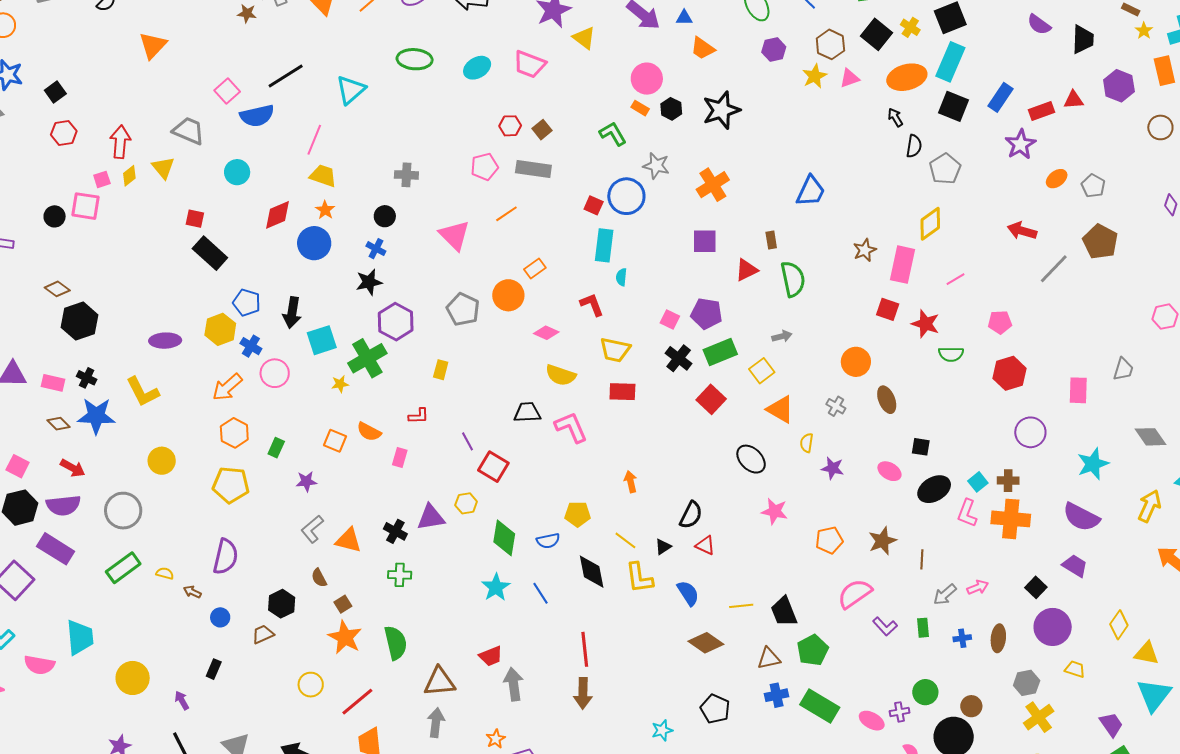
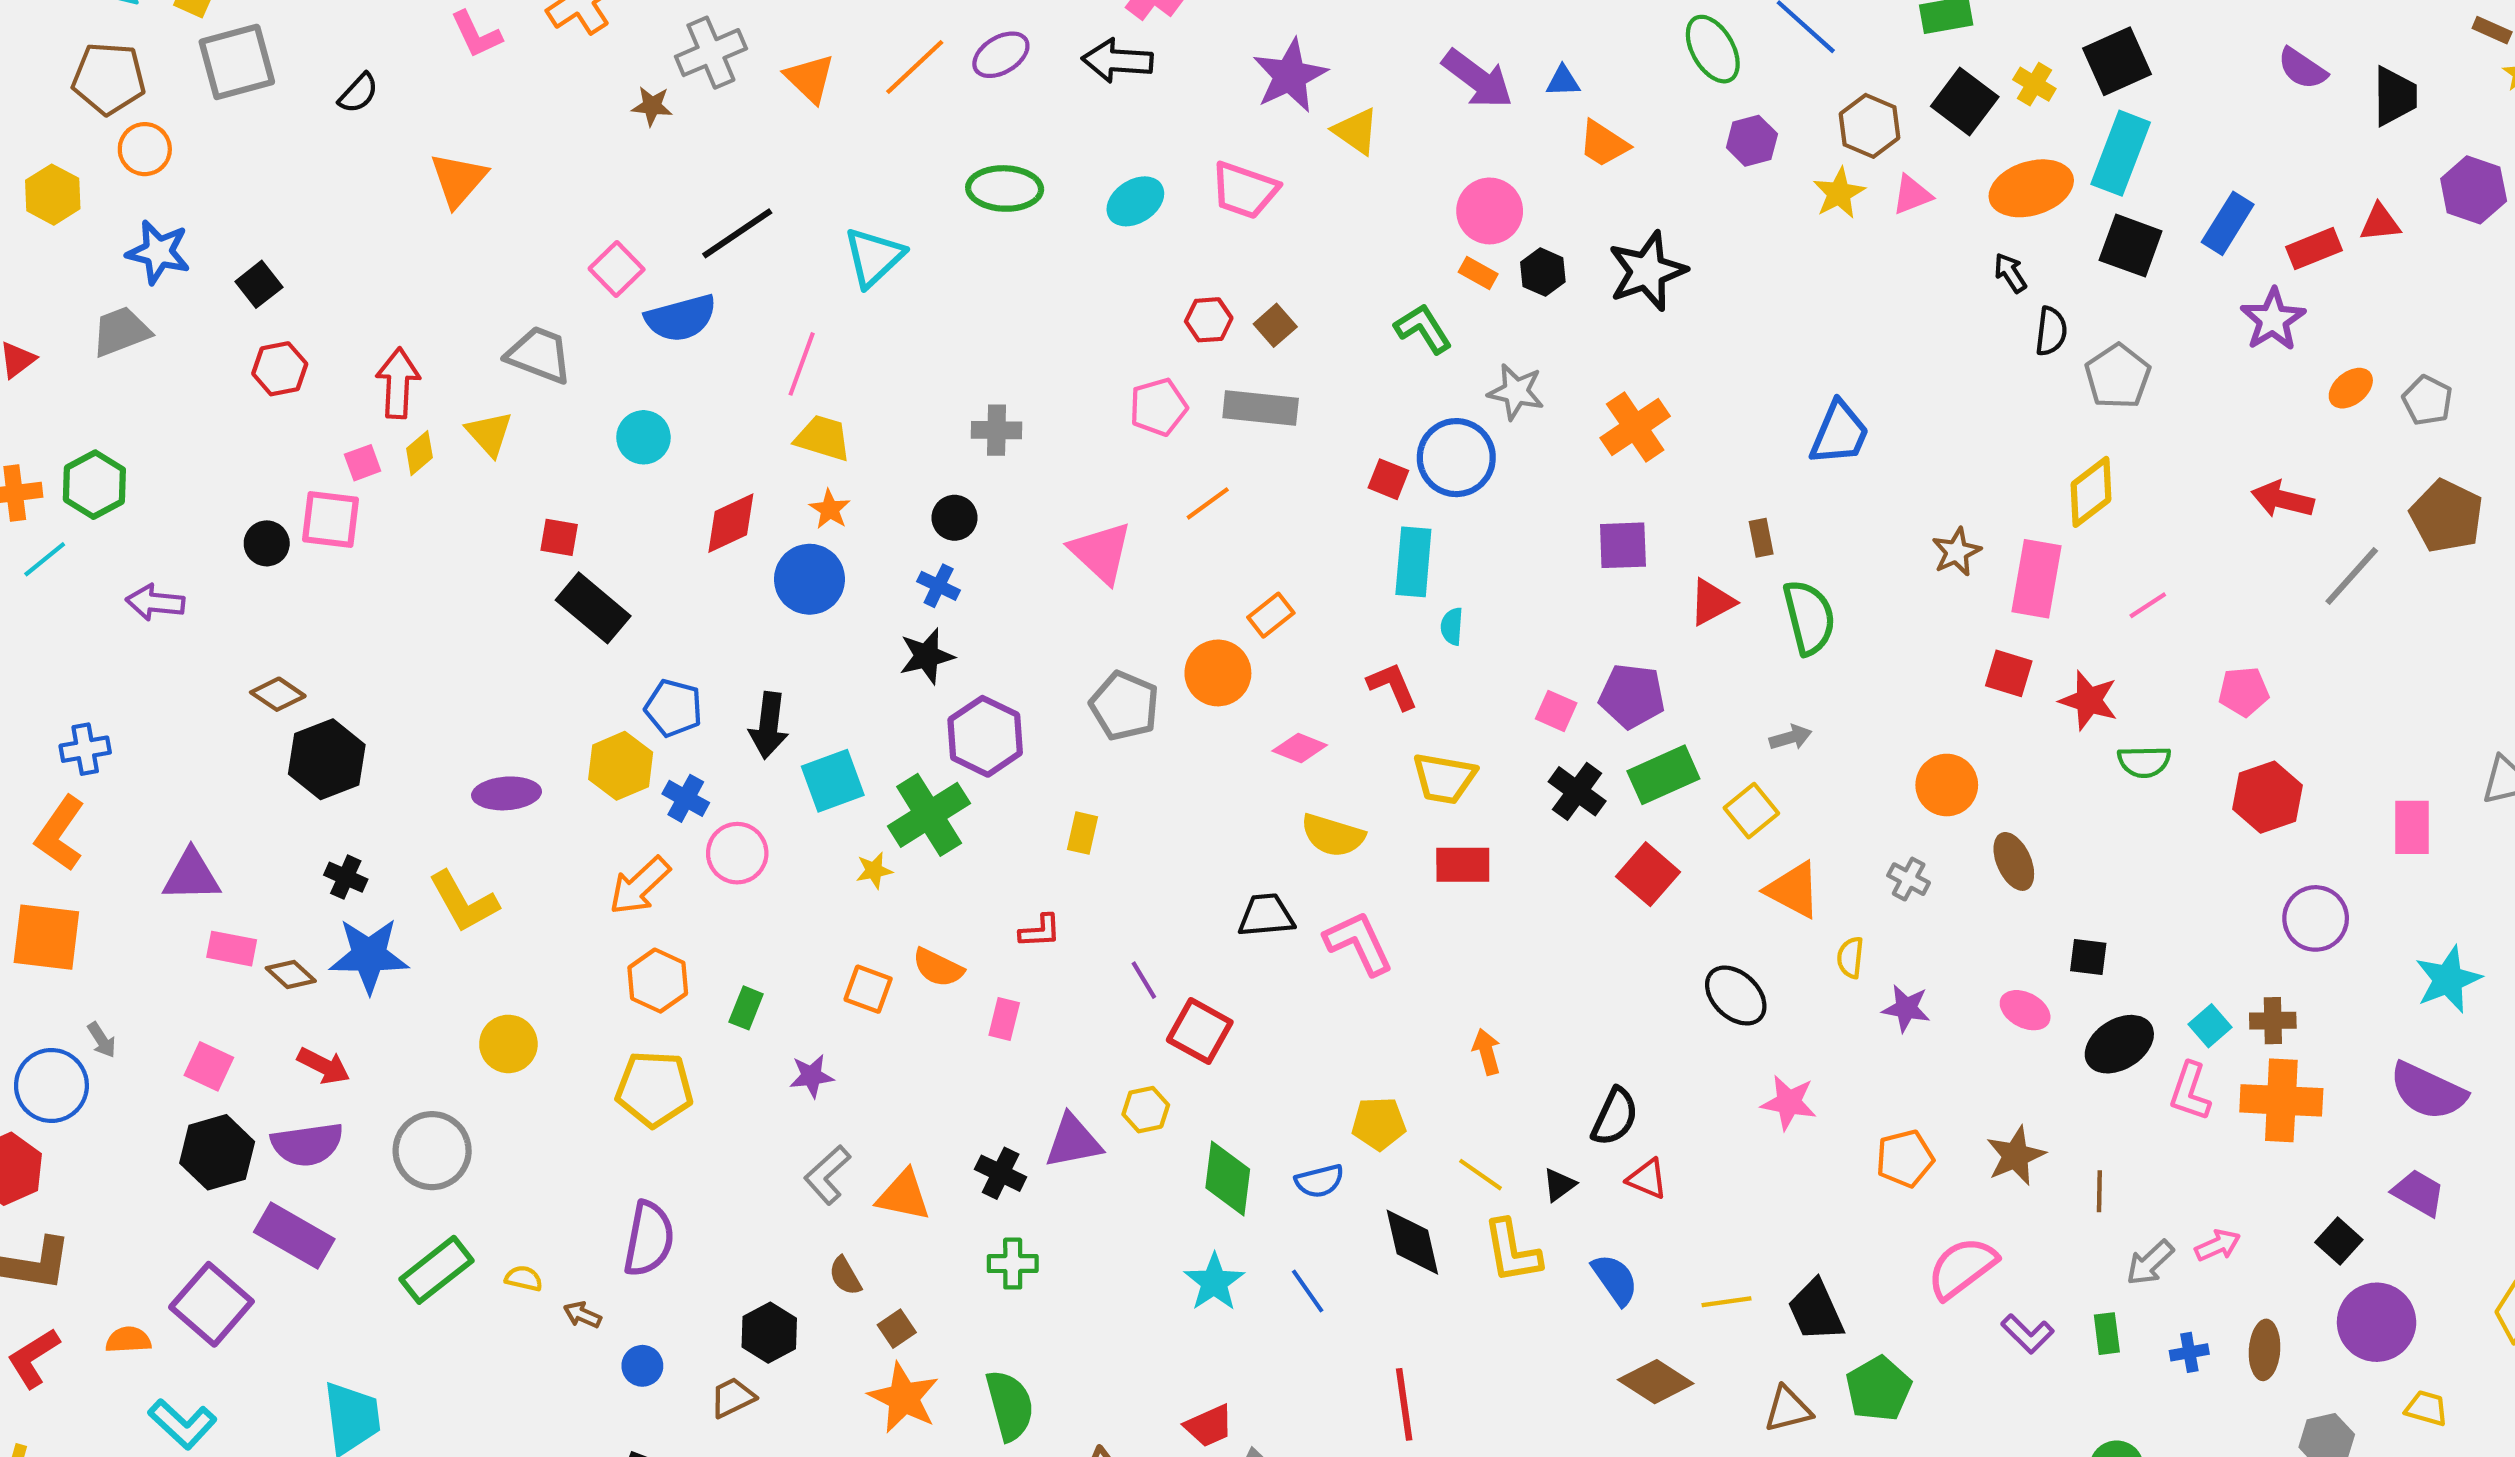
pink rectangle: (53, 383) -> (232, 949), moved

